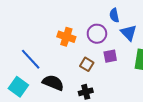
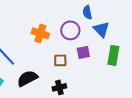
brown square: (87, 64) -> (60, 60), turned -32
black semicircle: (53, 83) -> (27, 78), turned -50

